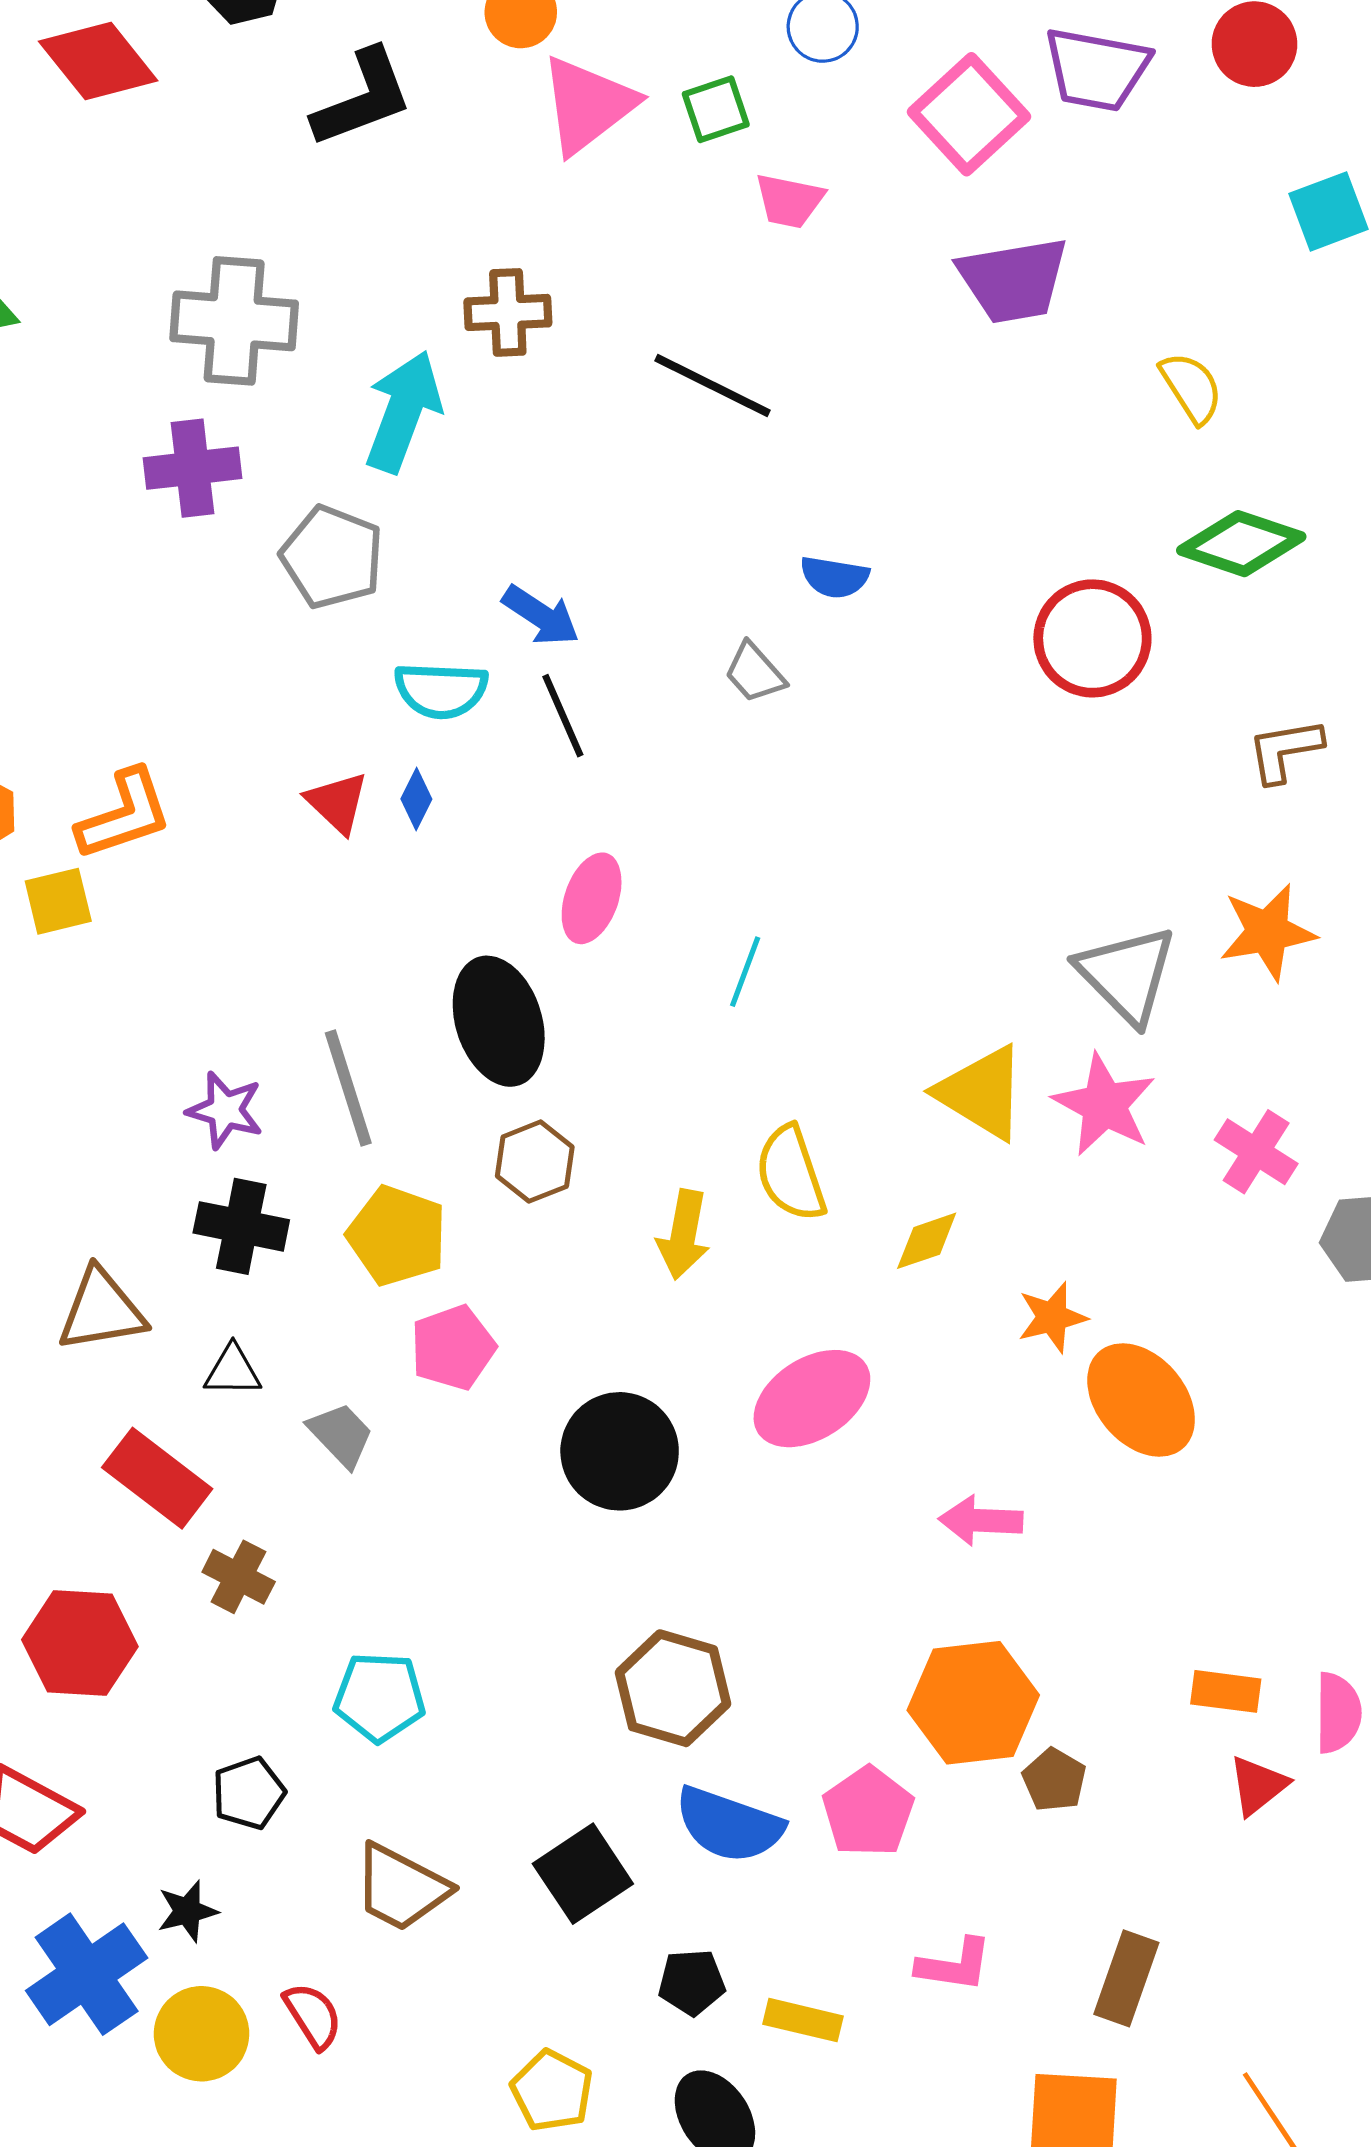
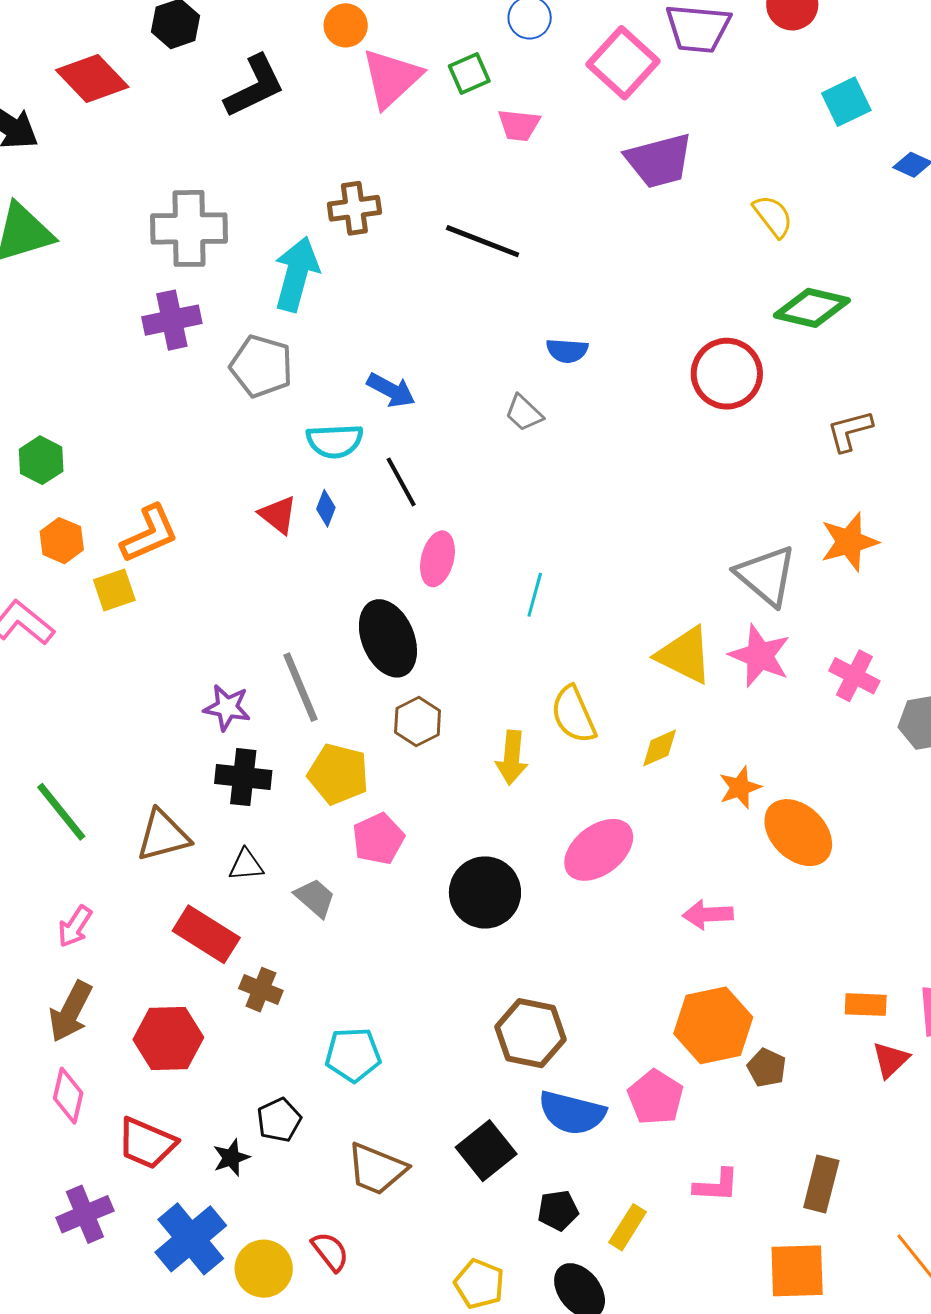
black line: (563, 716) -> (401, 482), moved
black star: (187, 1911) -> (231, 1158), moved
yellow rectangle: (803, 2020) -> (628, 1227), turned -66

